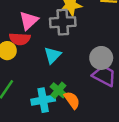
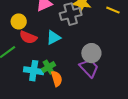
gray cross: (63, 22) -> (71, 14), turned -30
red semicircle: (20, 39) -> (28, 37), moved

